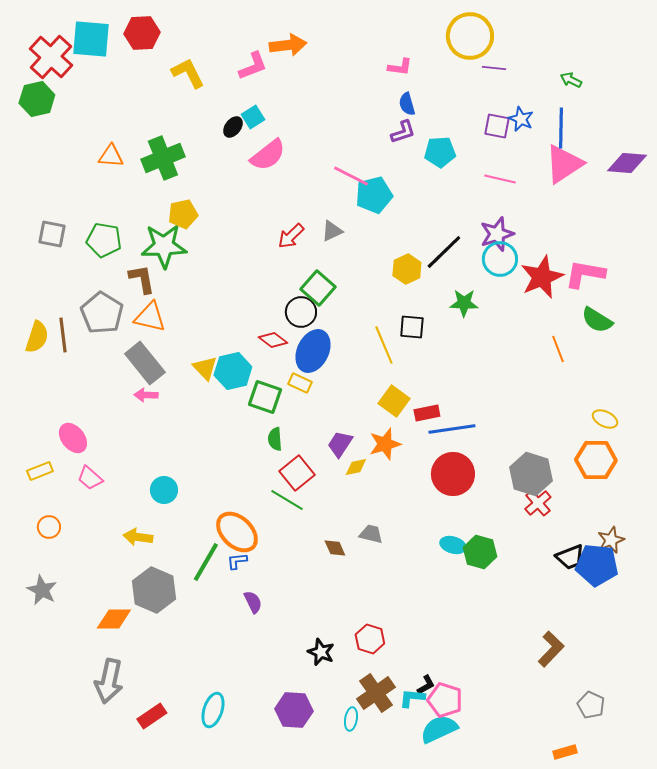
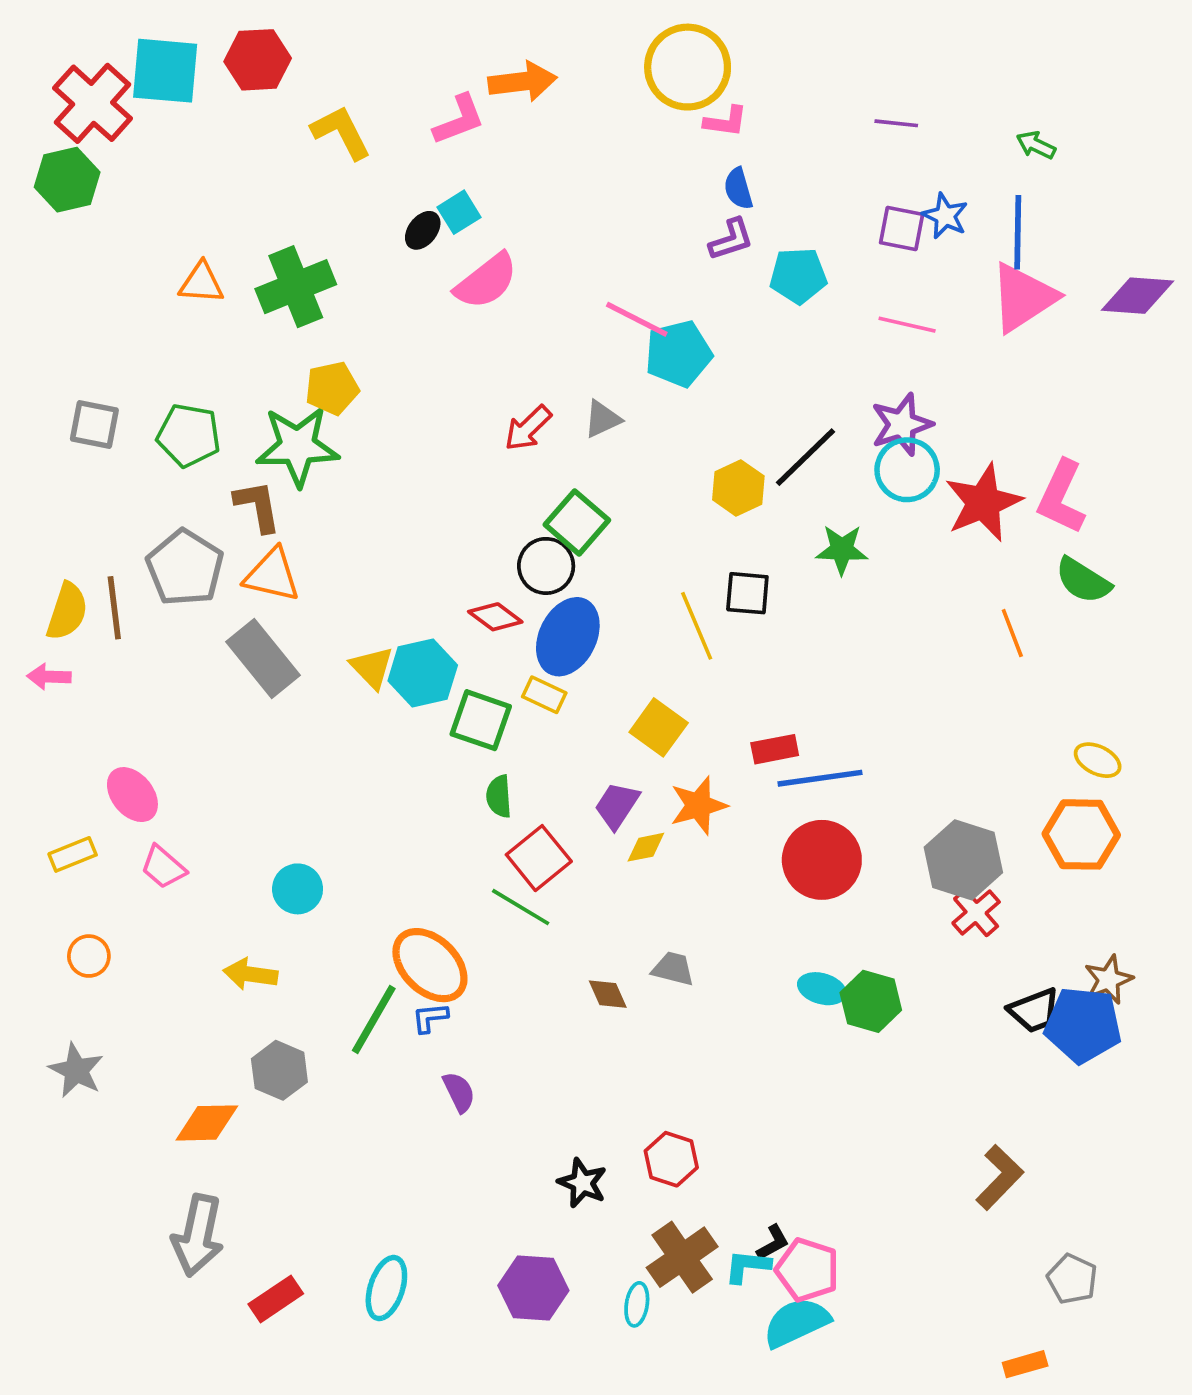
yellow circle: (470, 36) -> (688, 67), moved
pink L-shape: (585, 274) -> (1061, 497), turned -75
pink arrow: (146, 395) -> (49, 677), moved
yellow square: (394, 401) -> (659, 727), moved
gray hexagon: (154, 590) -> (279, 1070), size x0.7

